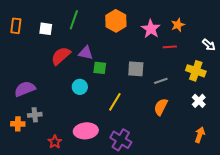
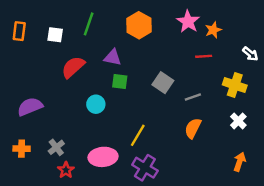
pink star: (151, 29) -> (188, 22), moved
purple triangle: (86, 53) -> (113, 57), moved
gray square: (136, 69) -> (163, 83), turned 30
yellow line: (115, 102) -> (138, 135), moved
gray cross: (35, 115) -> (56, 147), moved, turned -32

